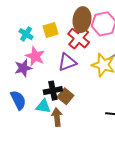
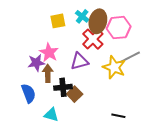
yellow square: (51, 30) -> (58, 21), moved
cyan cross: (26, 34) -> (82, 16), moved
cyan triangle: (43, 106) -> (51, 115), moved
brown arrow: (57, 117) -> (48, 73), moved

